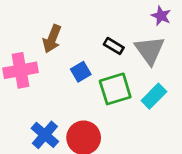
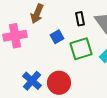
black rectangle: (114, 46) -> (80, 19), turned 48

